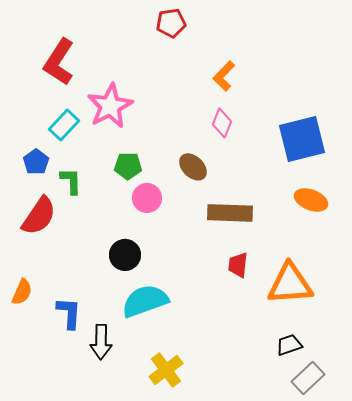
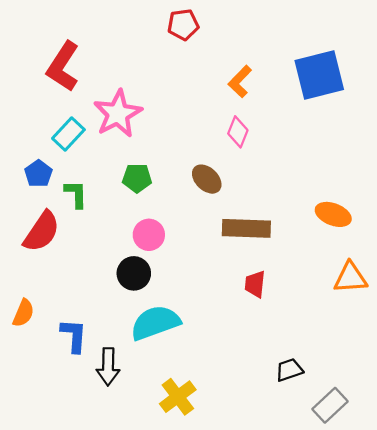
blue square: (302, 139) -> (319, 75), moved
pink circle: (147, 198) -> (149, 235), moved
orange triangle: (290, 284) -> (350, 278), moved, size x0.7
black trapezoid: (289, 345) -> (289, 370), moved

